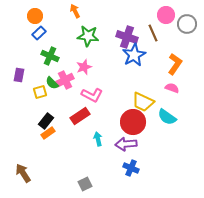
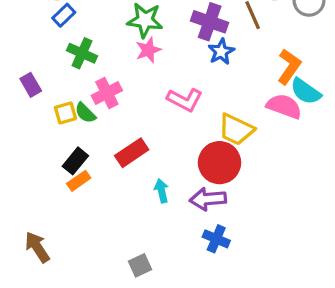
blue star: (134, 55) -> (221, 52), size x0.7
pink star: (84, 67) -> (148, 50), moved
purple rectangle: (19, 75) -> (31, 85), turned -40
green semicircle: (52, 83) -> (85, 113), moved
pink semicircle: (172, 88) -> (284, 106), size x1.5
pink L-shape: (92, 95) -> (185, 100), moved
cyan semicircle: (167, 117) -> (306, 91), moved

